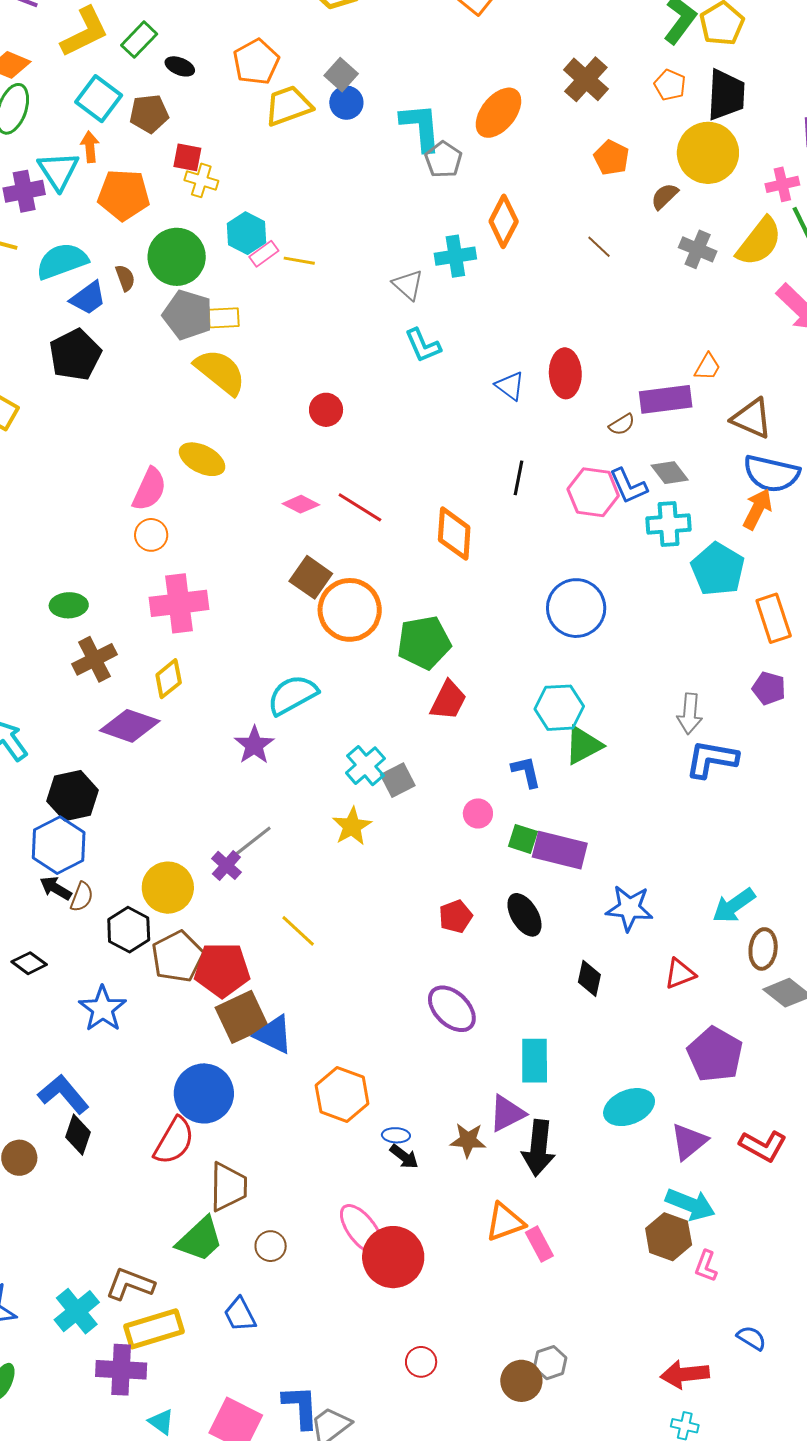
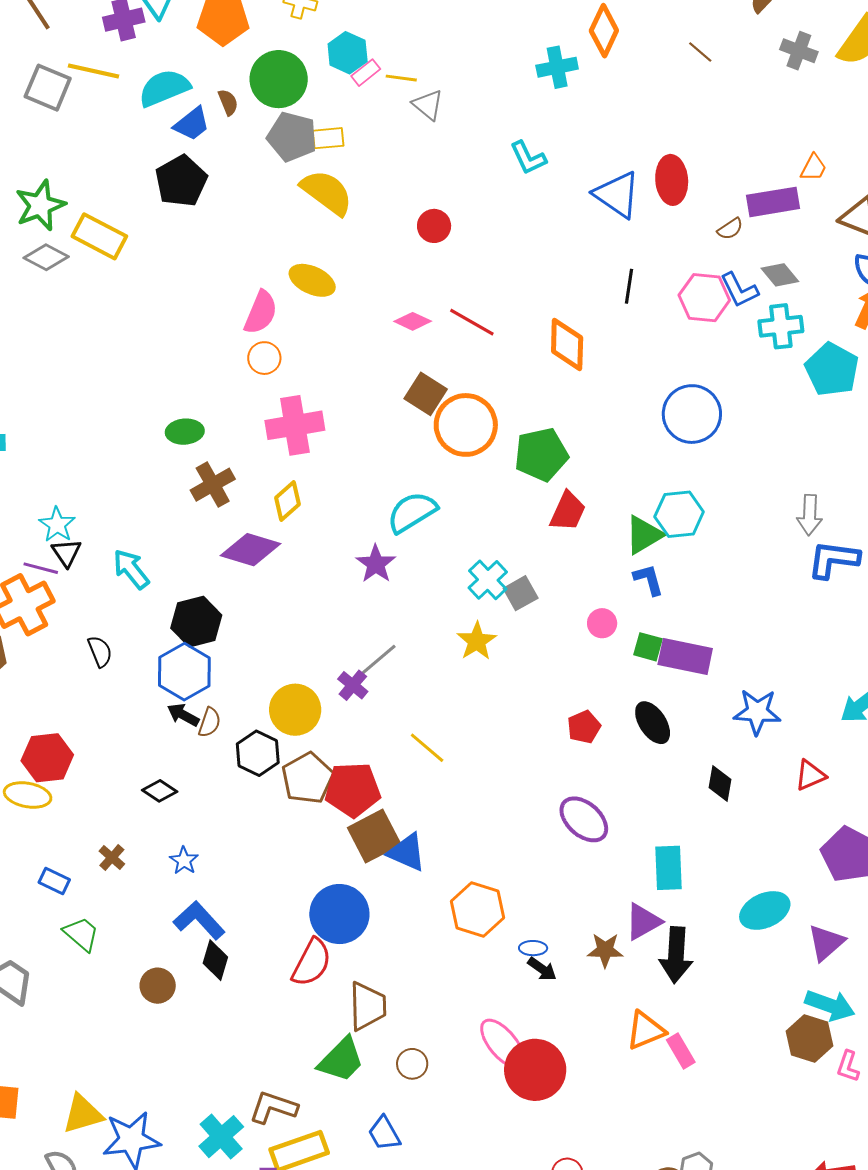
gray triangle: (408, 285) -> (428, 105), moved
blue triangle: (510, 386) -> (617, 195), size x1.6
green triangle: (583, 745) -> (644, 535), moved
blue star: (103, 1009) -> (184, 861), moved, size x0.6

